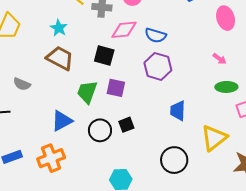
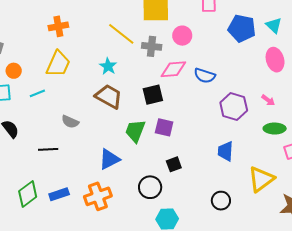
black square: (104, 55) -> (153, 95), turned -30
purple hexagon: (158, 66) -> (234, 106), moved
black circle: (100, 130) -> (150, 187), moved
black circle: (174, 160) -> (221, 201), size x0.7

